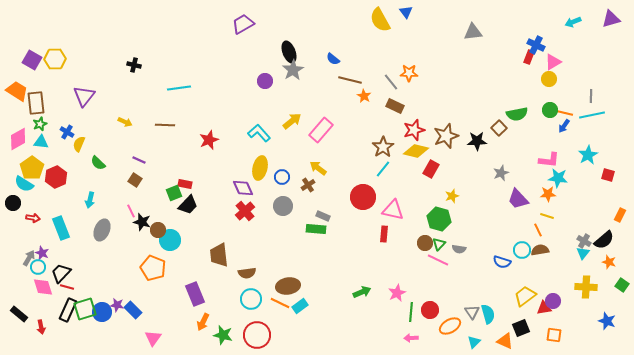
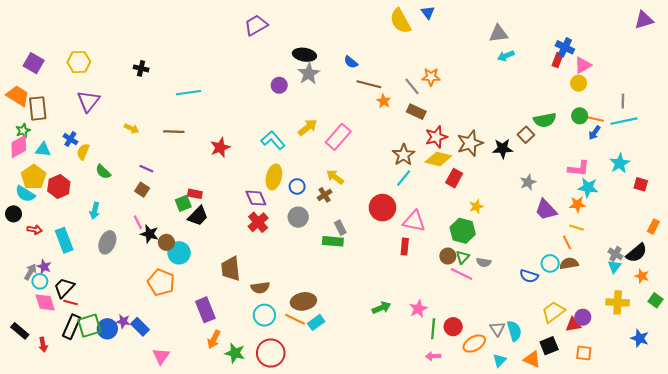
cyan arrow: (573, 22) -> (506, 56), moved
black ellipse: (289, 52) -> (304, 55), turned -60
yellow hexagon: (55, 59) -> (79, 62), moved
green star: (40, 124) -> (23, 131), moved
gray rectangle: (323, 216) -> (340, 228), turned 40

